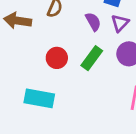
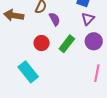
purple semicircle: (93, 22) -> (55, 19), moved
cyan rectangle: (39, 98) -> (28, 72), turned 40

